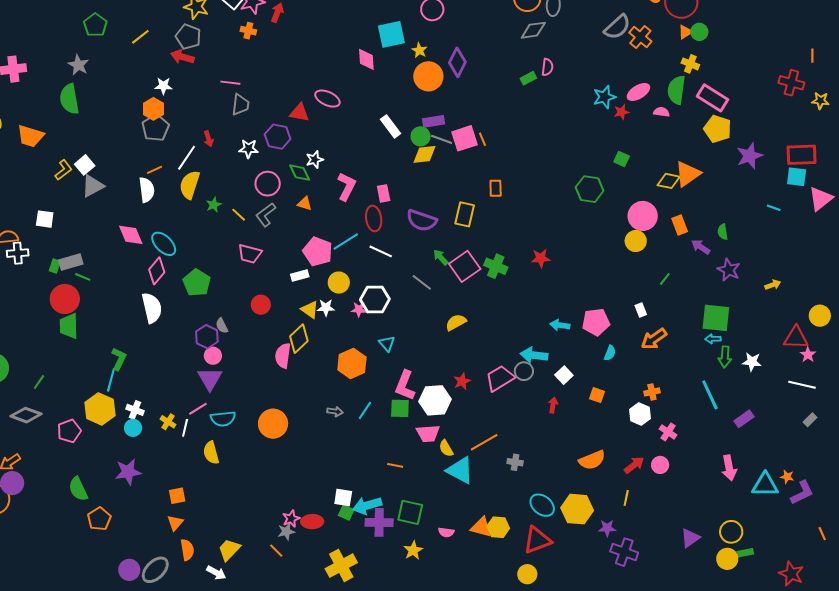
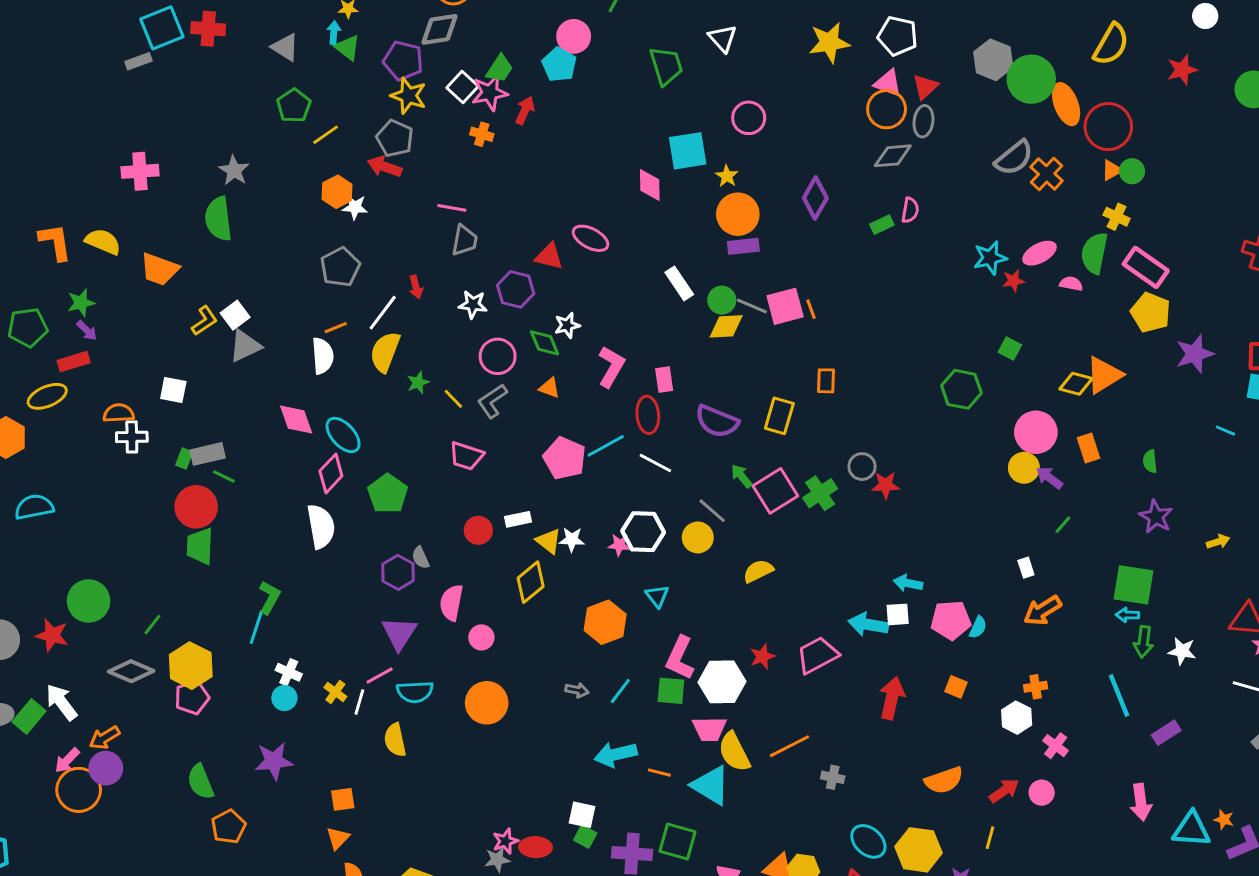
green pentagon: (95, 25) -> (294, 106), moved
purple diamond: (457, 62) -> (815, 198), moved
orange hexagon: (153, 109) -> (337, 192), moved
purple rectangle: (433, 121) -> (743, 246), moved
purple arrow: (701, 247) -> (1049, 478), moved
green cross: (496, 266) -> (820, 493), turned 30
white rectangle: (300, 276) -> (518, 519), moved
yellow circle: (339, 283) -> (698, 537), moved
pink pentagon: (596, 322) -> (951, 620), moved
pink circle: (213, 356) -> (481, 637), moved
pink semicircle: (283, 356) -> (451, 603), moved
gray circle: (524, 371) -> (862, 467), moved
white square: (564, 375) -> (898, 614), moved, turned 36
red arrow: (553, 405) -> (892, 698), size x1.8
yellow hexagon: (100, 409) -> (191, 666), moved
yellow semicircle: (446, 448) -> (734, 752), size x1.6
cyan triangle: (460, 470) -> (711, 785), moved
cyan arrow: (367, 505) -> (616, 754), moved

